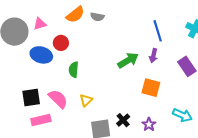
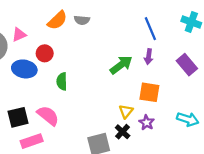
yellow triangle: (86, 100) -> (126, 111), moved
purple star: (149, 124) -> (147, 123), moved

